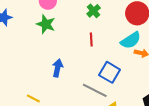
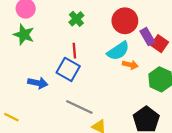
blue arrow: (58, 68) -> (38, 83), turned 90
blue square: (110, 72) -> (68, 69), moved

